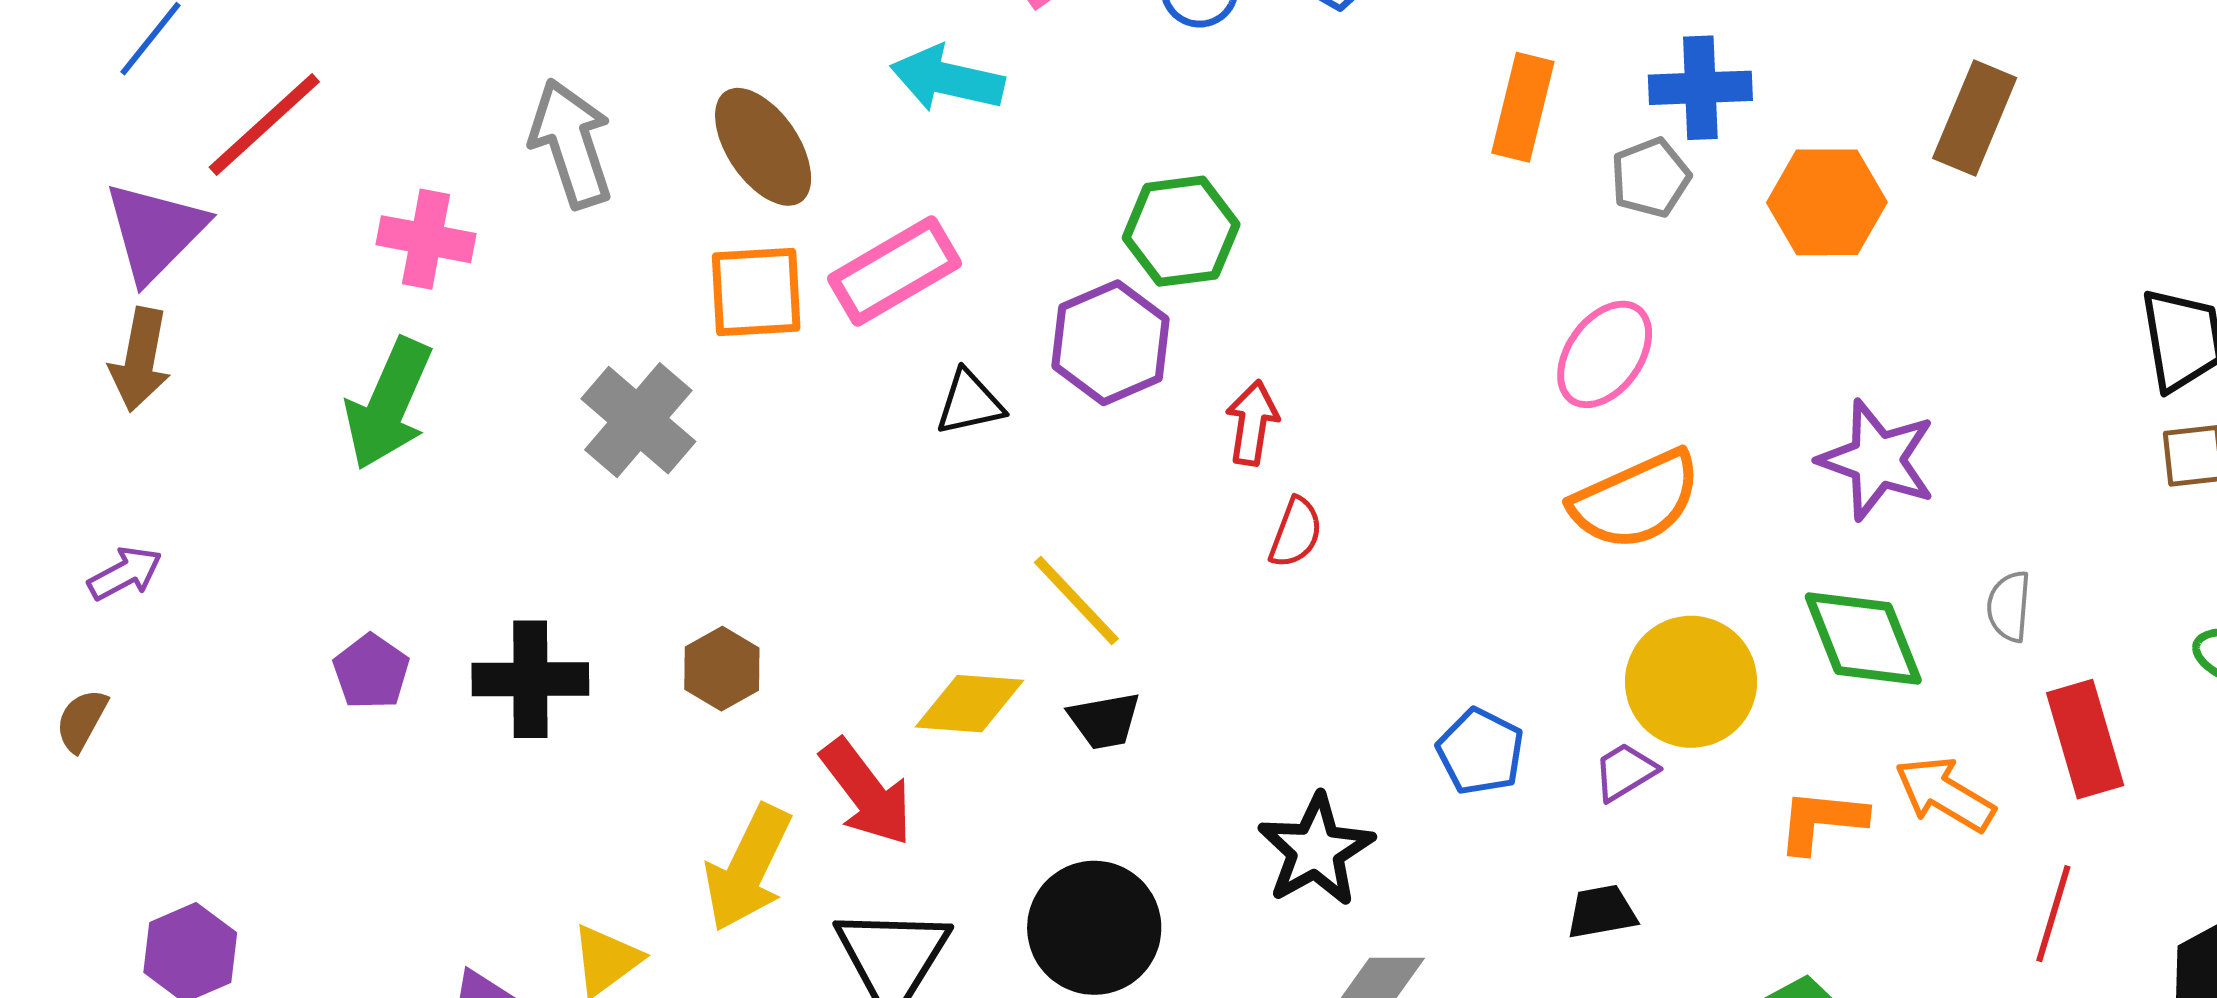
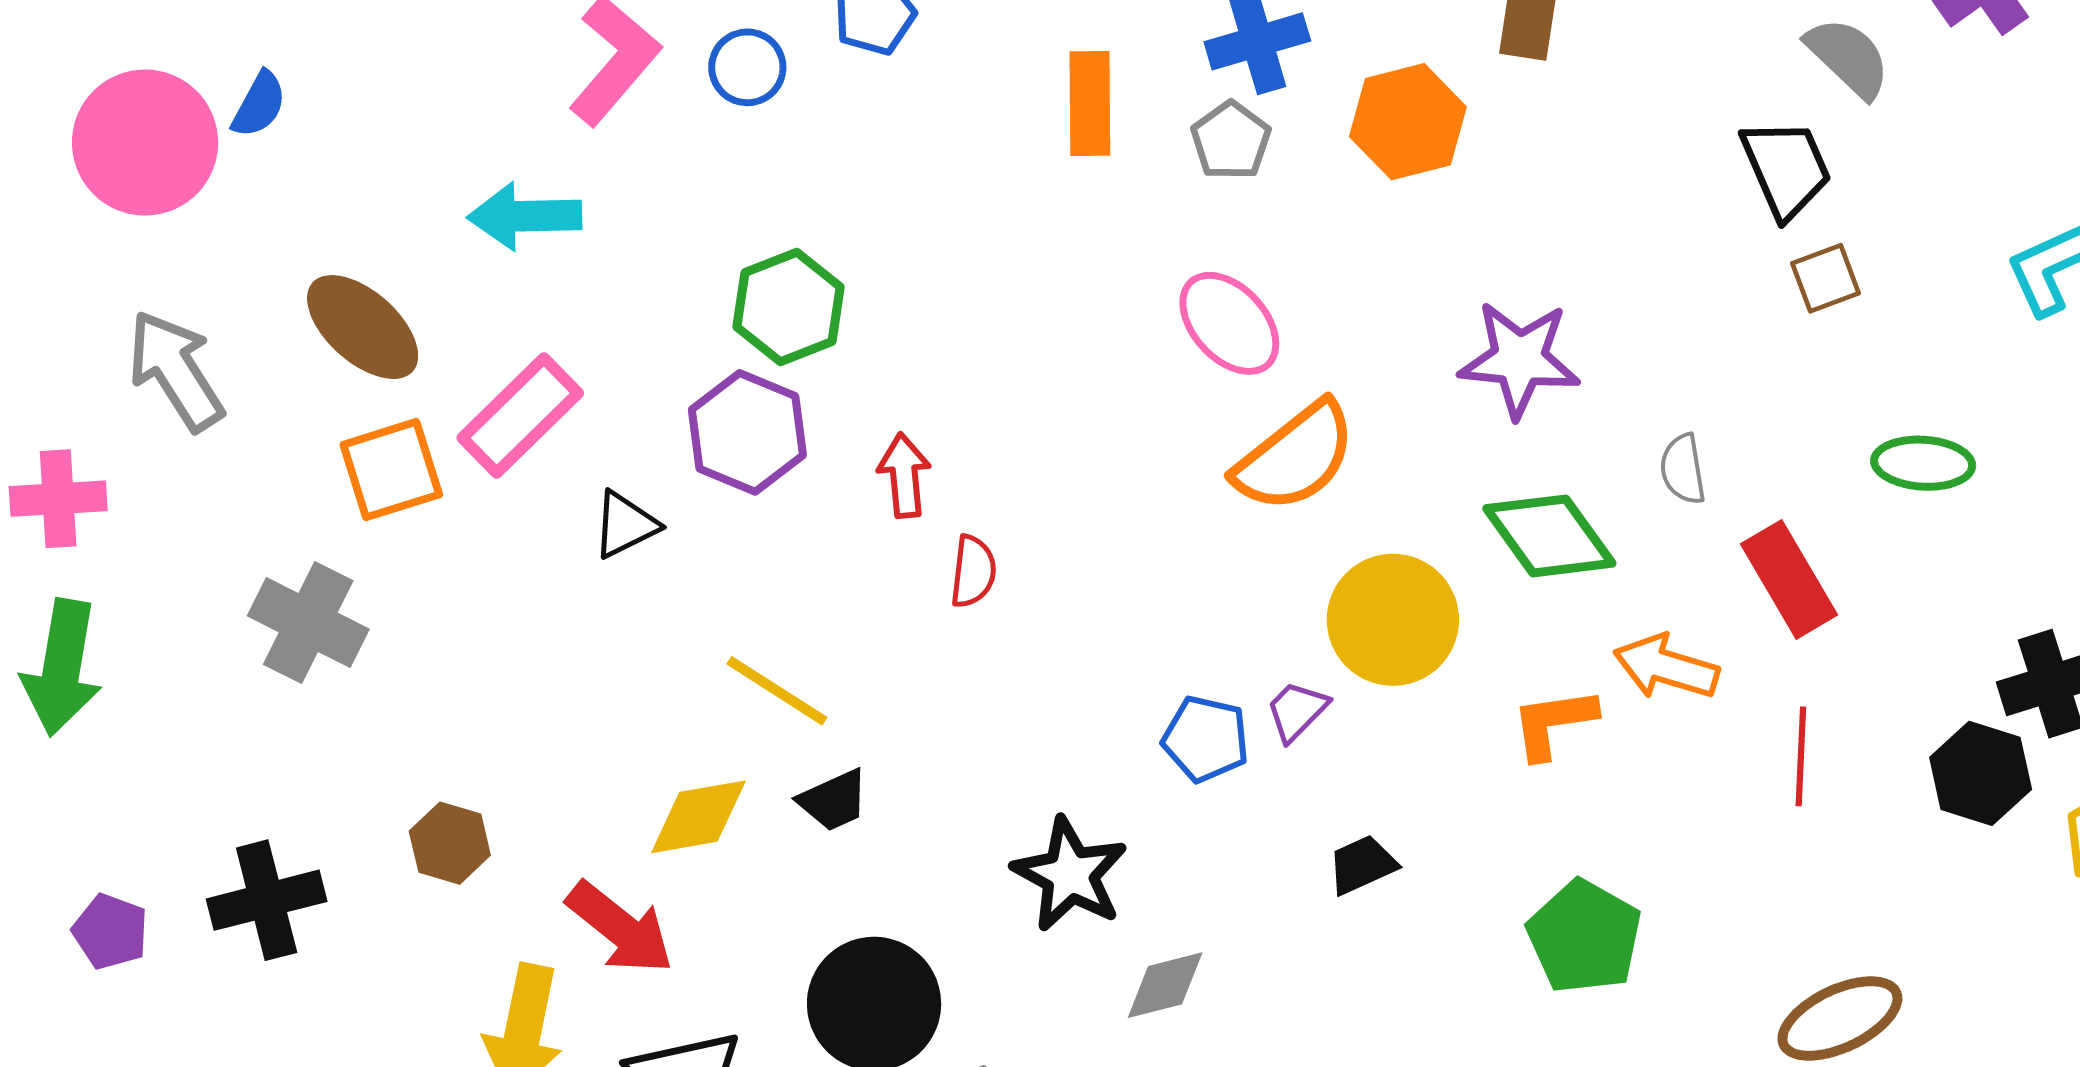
pink ellipse: (1605, 354) -> (1229, 323), turned -64
purple trapezoid: (1625, 772) -> (1297, 711), moved

